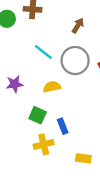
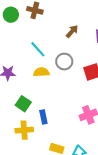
gray circle: (75, 61) -> (64, 62), size x0.7
yellow semicircle: (52, 87) -> (41, 72), moved

